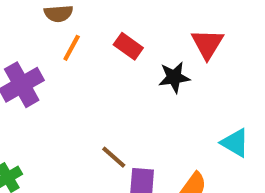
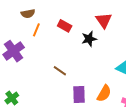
brown line: (114, 157) -> (60, 71), moved

